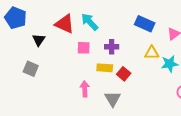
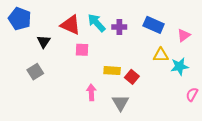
purple cross: (112, 47) -> (119, 27), moved
pink square: (84, 48) -> (82, 50), moved
gray square: (31, 69) -> (35, 72), turned 35

